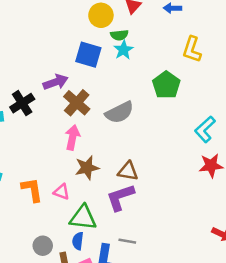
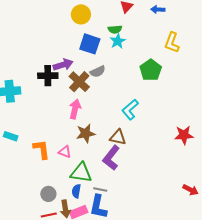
yellow circle: (101, 15) -> (81, 14), moved
black cross: (22, 103) -> (48, 76), moved, turned 30
gray semicircle: (120, 112) -> (98, 71), moved, size x0.7
cyan L-shape: (205, 129) -> (130, 109), moved
purple L-shape: (120, 197) -> (111, 158), turned -35
gray line: (127, 241) -> (100, 190), moved

